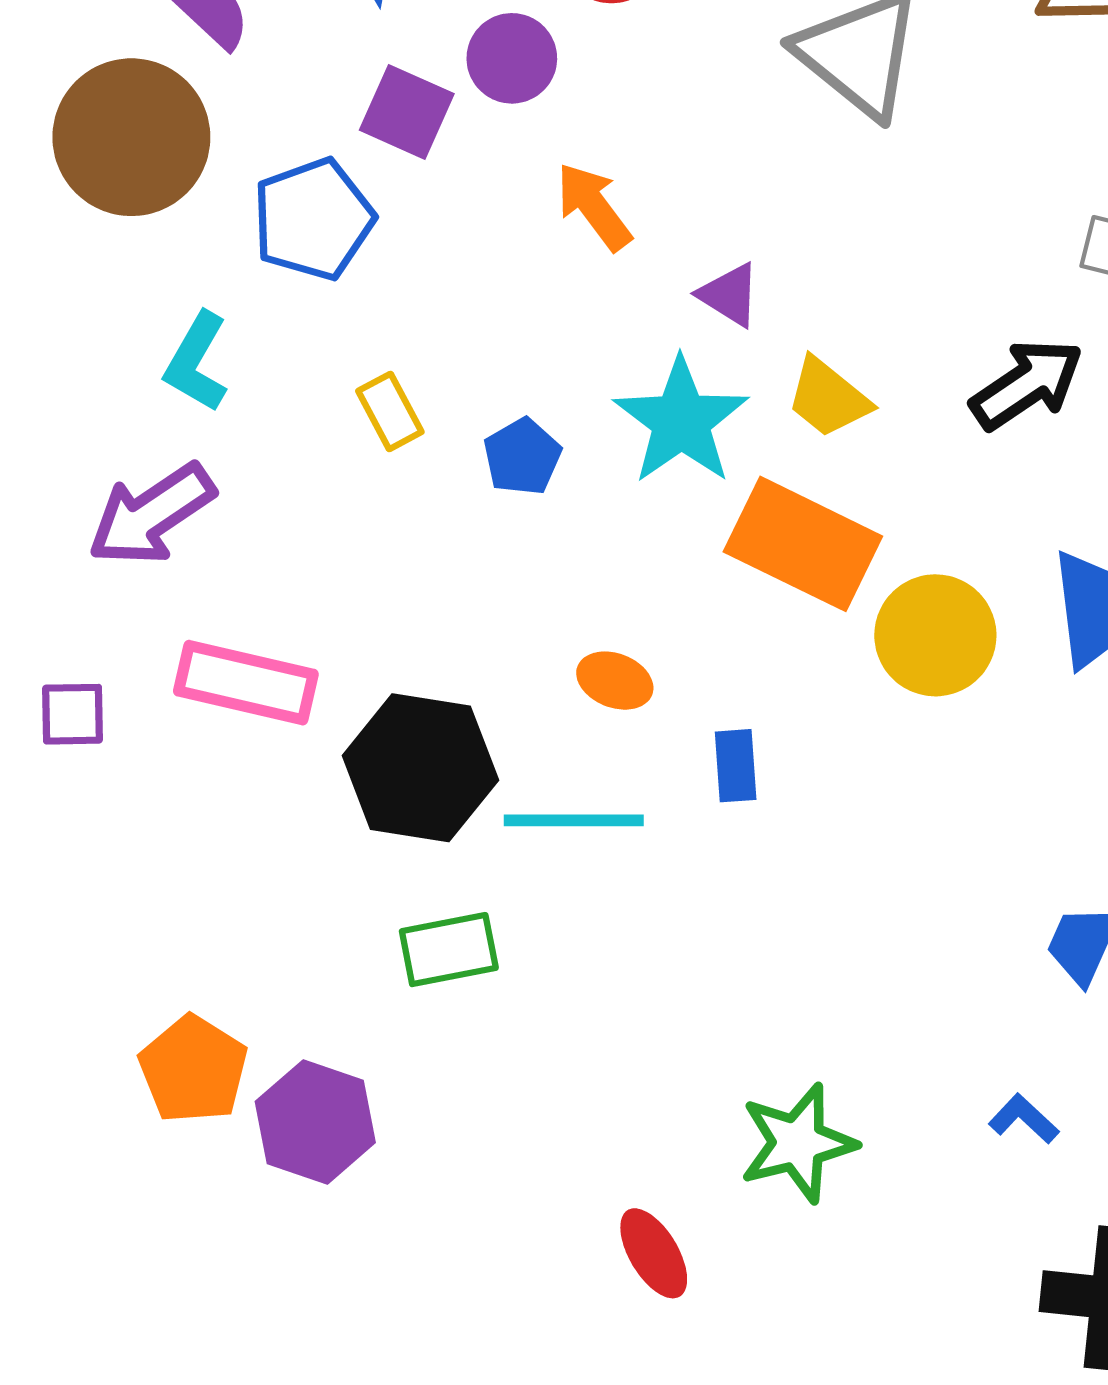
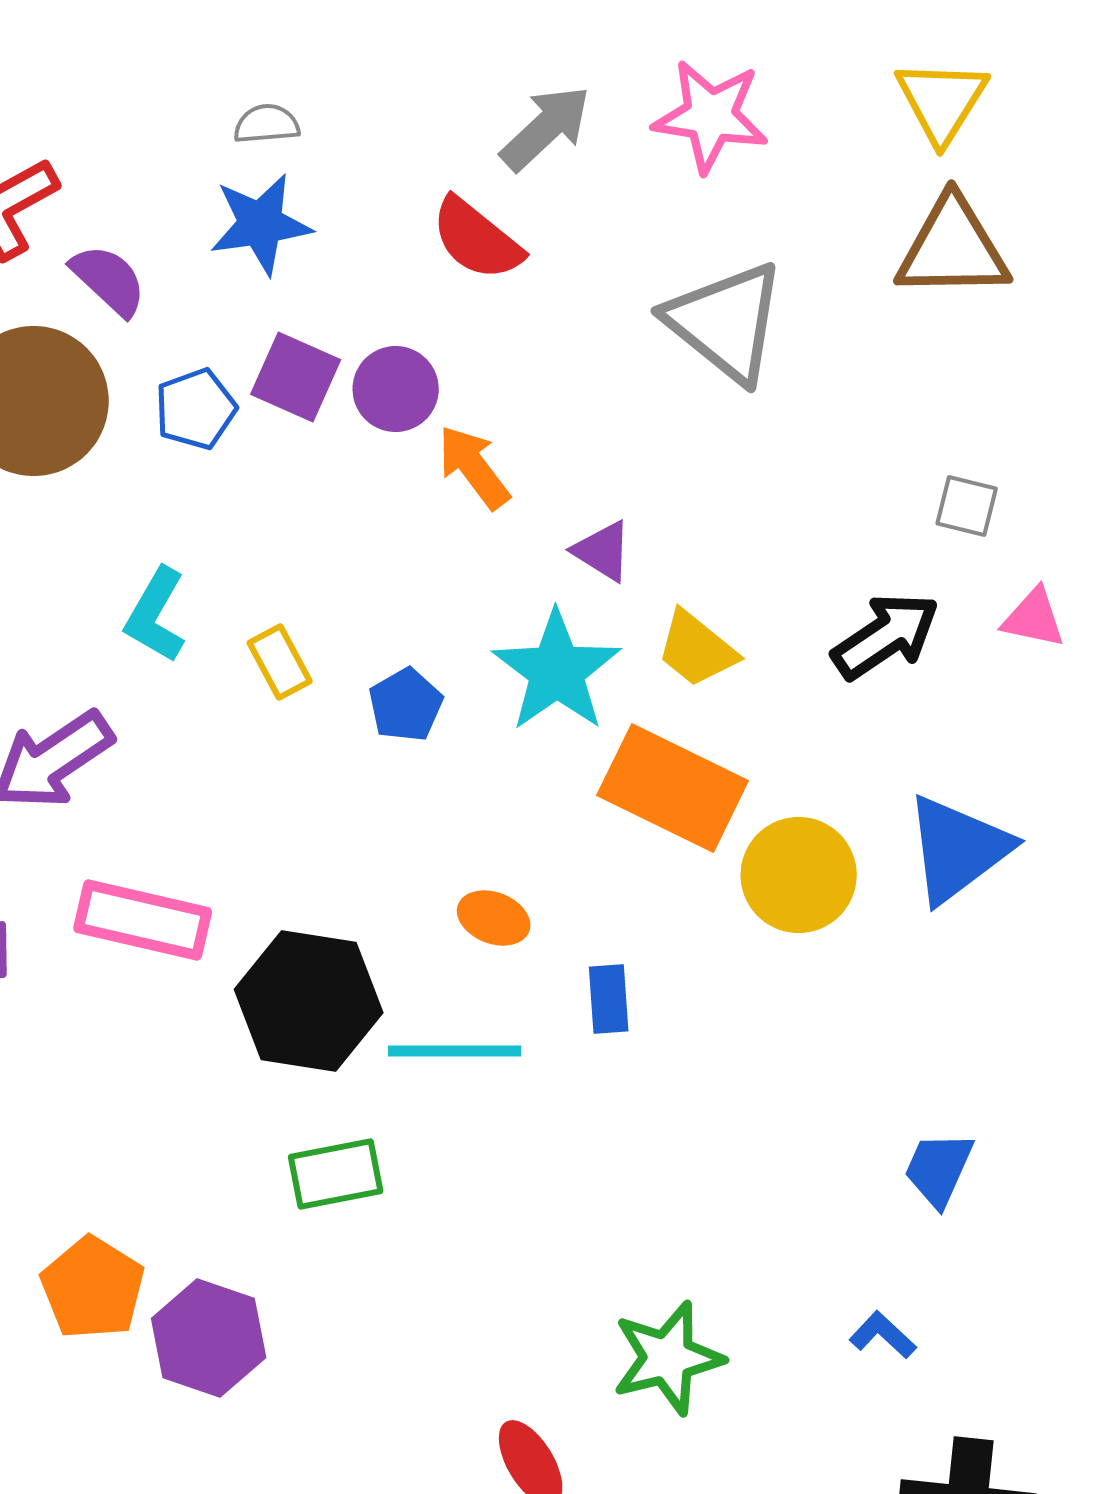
purple circle: (512, 58) -> (396, 389), moved
blue pentagon: (313, 219) -> (196, 409), moved, size x0.7
cyan L-shape: (197, 362) -> (156, 615), moved

